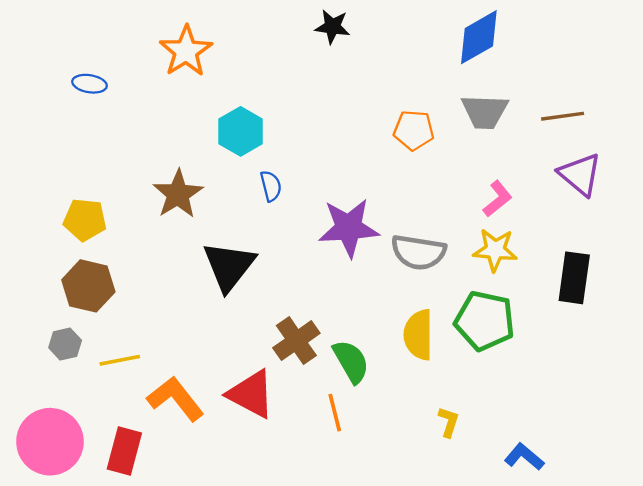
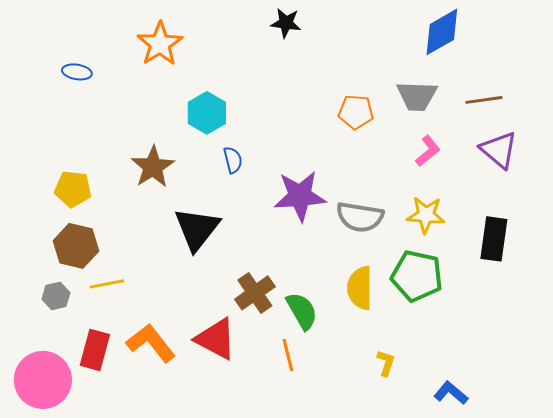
blue diamond: (479, 37) -> (442, 32), moved
pink L-shape: (497, 199) -> (428, 151), moved
yellow line: (120, 360) -> (107, 284), moved
red rectangle: (124, 451) -> (95, 350), moved

